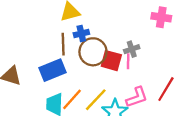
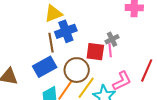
blue cross: (81, 34) -> (66, 31), size x1.5
brown circle: (93, 52) -> (77, 70), moved

